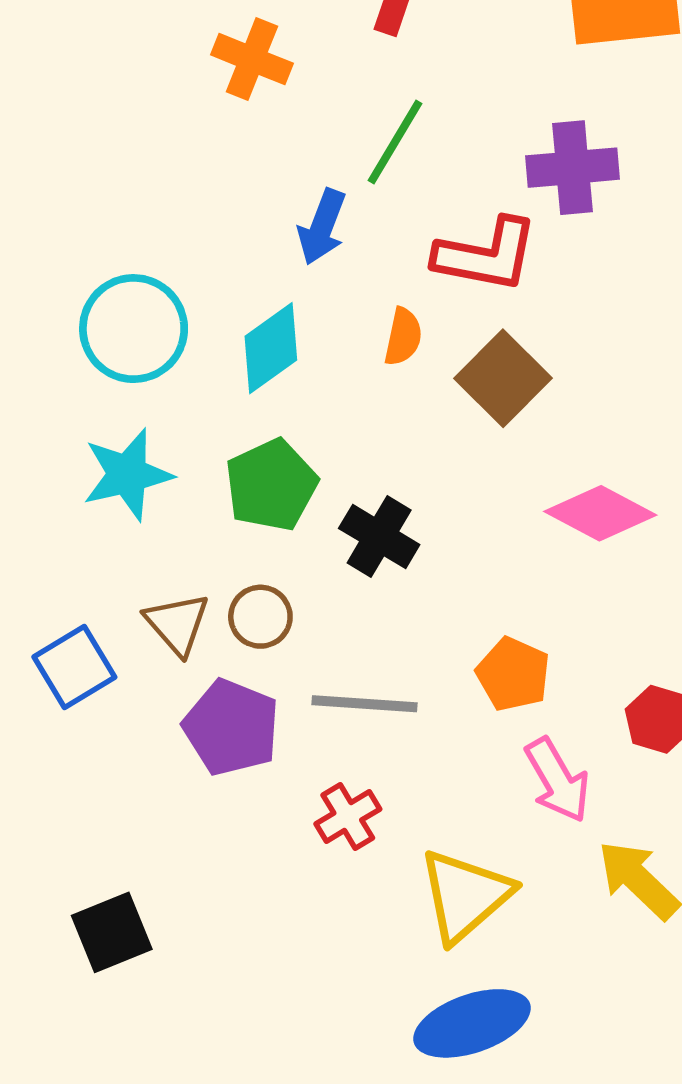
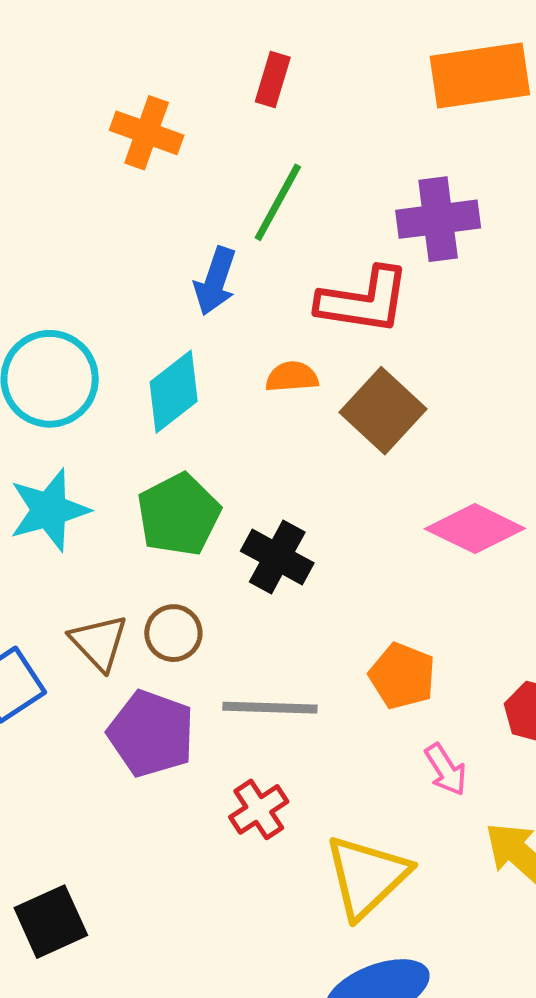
orange semicircle: (403, 337) -> (292, 377), turned -104
pink arrow: (558, 780) -> (446, 770), size x0.7

